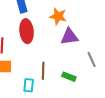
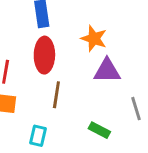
brown line: (43, 71) -> (56, 95), moved

